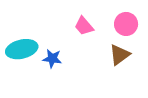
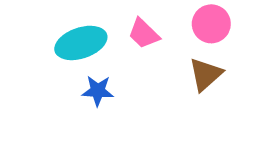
cyan ellipse: (22, 49) -> (81, 43), moved

